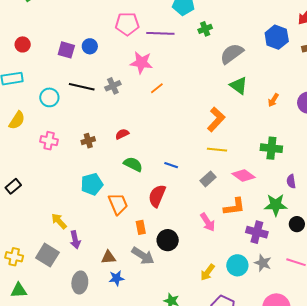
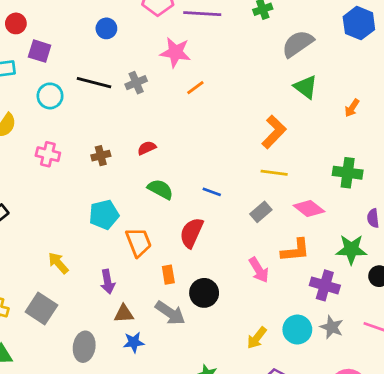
purple square: (66, 50) -> (40, 51), moved
purple arrow: (75, 240) -> (108, 282), moved

